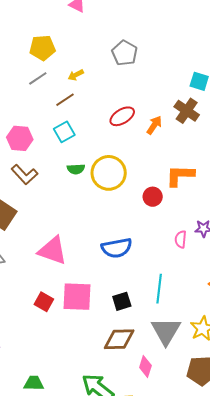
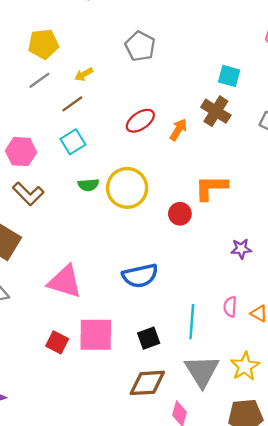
pink semicircle: (181, 239) -> (230, 307), moved

